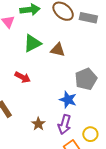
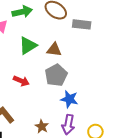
gray rectangle: (88, 18) -> (82, 24), moved
gray pentagon: (86, 79) -> (56, 75), moved

